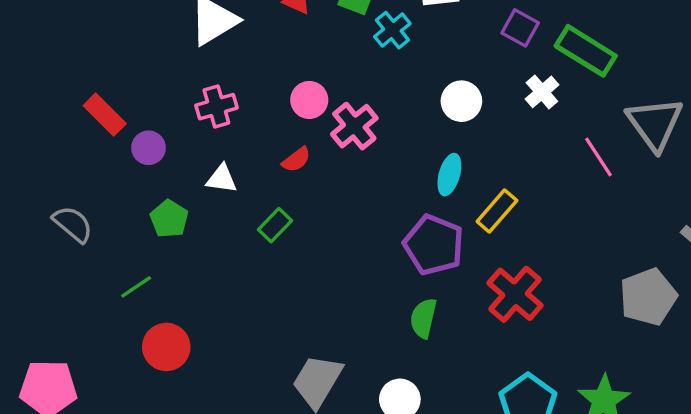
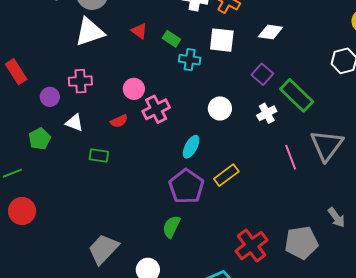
cyan cross: (392, 30) -> (190, 60), turned 35
purple circle: (149, 148) -> (50, 97), moved
cyan ellipse: (449, 175) -> (191, 147), moved
green rectangle: (275, 225) -> (99, 156), turned 42
red cross: (515, 294) -> (251, 245), moved

